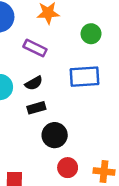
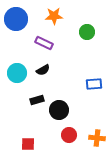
blue rectangle: (84, 77) -> (94, 84), moved, size x0.7
black rectangle: (36, 108) -> (37, 100), moved

